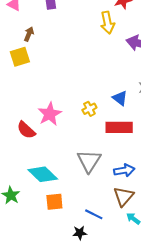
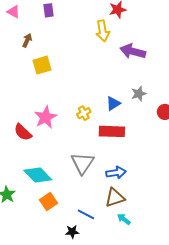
yellow square: (20, 57) -> (42, 65), moved
blue triangle: (120, 98) -> (113, 103), turned 49
brown triangle: (124, 196) -> (115, 198), turned 30
orange square: (54, 202) -> (49, 202), turned -30

